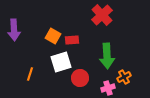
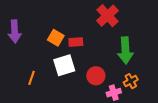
green arrow: (107, 56) -> (125, 50), moved
red circle: (80, 78) -> (96, 76), moved

